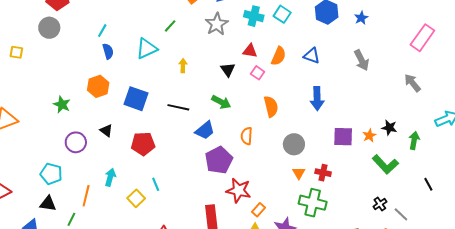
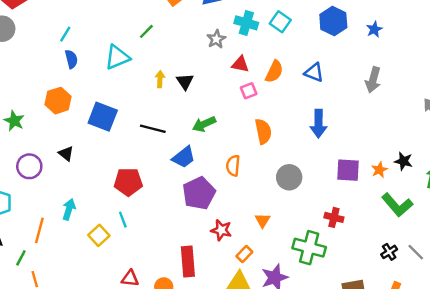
gray star: (217, 24) -> (216, 39), moved, size x0.7
gray arrow: (362, 60) -> (373, 80), turned 40
black triangle: (228, 70) -> (185, 82), moved
pink square: (258, 73) -> (249, 91), turned 32
green arrow: (221, 102) -> (204, 124), turned 126
red pentagon: (143, 144) -> (128, 182), moved
orange triangle: (299, 173) -> (262, 220), moved
red cross: (323, 173) -> (334, 217), moved
red star: (239, 190) -> (221, 230), size x0.7
gray line: (401, 214) -> (416, 252), moved

